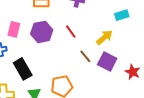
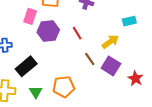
pink rectangle: (14, 29) -> (30, 16), moved
black rectangle: (23, 69) -> (26, 66), turned 75

